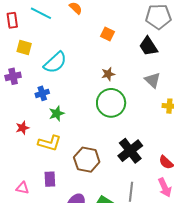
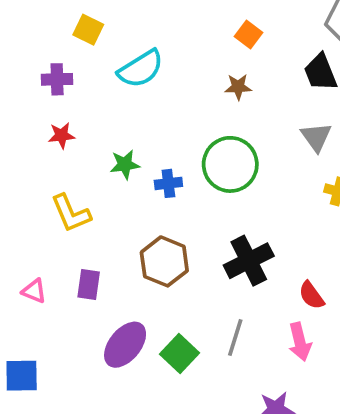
brown star: (108, 74) -> (238, 87), moved
blue cross: (42, 93) -> (168, 183), moved
red star: (22, 128) -> (61, 135), moved
yellow L-shape: (50, 143) -> (71, 213), moved, turned 40

